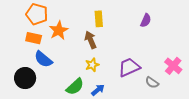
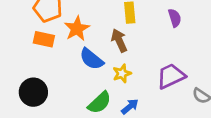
purple semicircle: (146, 20) -> (175, 18), moved, turned -40
blue semicircle: (43, 59) -> (91, 59), moved

